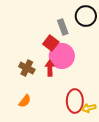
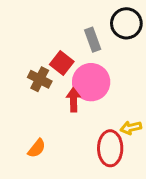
red square: (51, 43) -> (62, 63), moved
brown cross: (27, 68) -> (40, 79), moved
yellow arrow: (89, 108) -> (131, 128), moved

